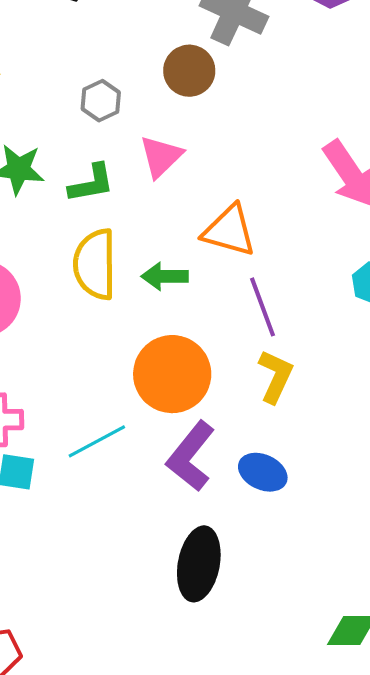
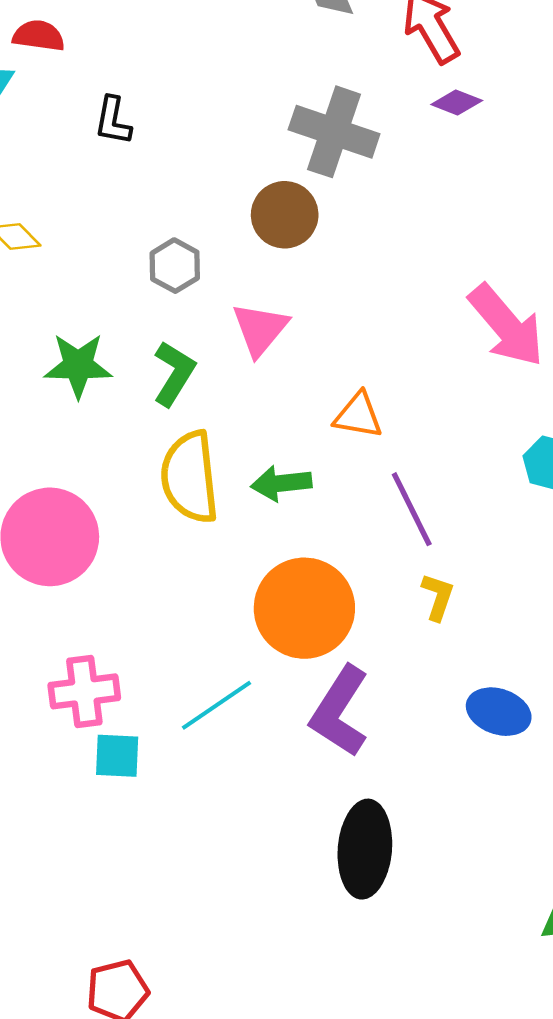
green L-shape: (91, 183) -> (174, 373), turned -42
orange triangle: (229, 231) -> (358, 415), size x0.7
yellow L-shape: (275, 376) -> (438, 597), size x0.7
blue ellipse: (263, 472) -> (499, 712), moved

